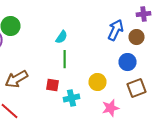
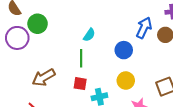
green line: (64, 59) -> (81, 58), moved
blue circle: (128, 62) -> (124, 50), moved

